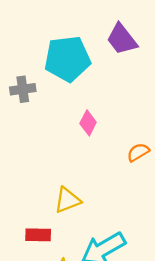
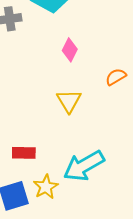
yellow triangle: (67, 200) -> (69, 101), moved, turned -40

